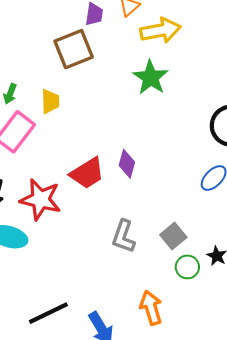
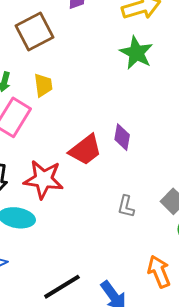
brown square: (74, 49) -> (34, 32), moved
gray L-shape: (123, 236) -> (126, 206), size x0.7

